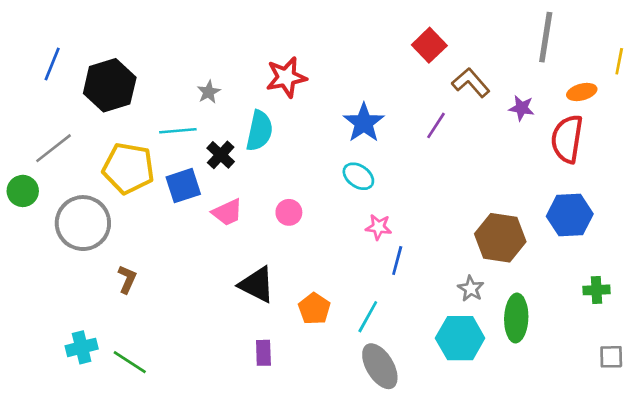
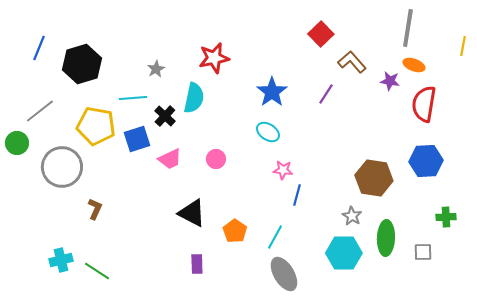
orange ellipse: (582, 92) -> (414, 65), moved, turned 35
gray square: (611, 357) -> (423, 252), moved

